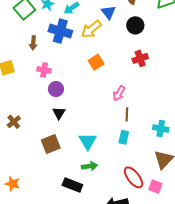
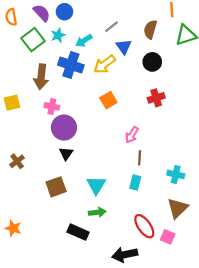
brown arrow: (33, 43) -> (41, 77), size x1.6
purple circle: (56, 89) -> (64, 128), size x1.5

